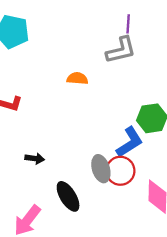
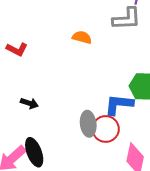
blue L-shape: (130, 142) -> (119, 104), turned -152
black ellipse: (68, 196) -> (34, 152), moved

